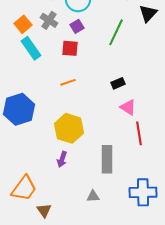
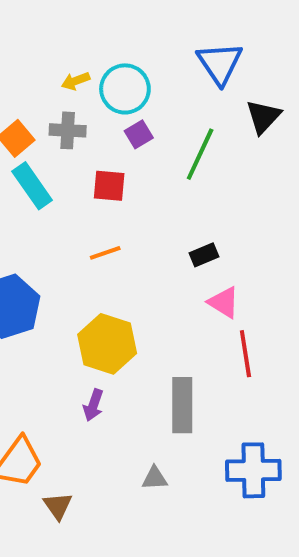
gray cross: (49, 20) -> (68, 130), turned -30
purple square: (77, 26) -> (139, 134), moved

